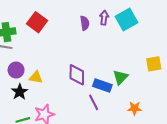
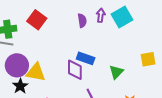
purple circle: (16, 70) -> (17, 65), size x1.5
yellow triangle: (36, 77) -> (36, 72), size x1.5
blue rectangle: (102, 86) -> (86, 58), moved

